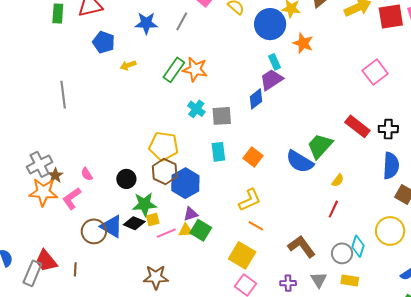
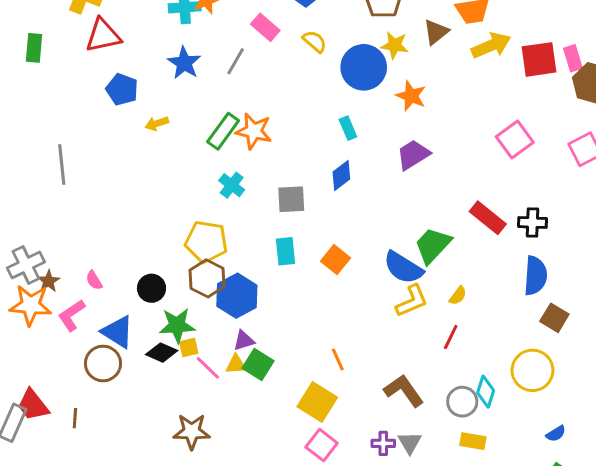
green rectangle: (58, 13) -> (34, 48), moved
blue star: (146, 23) -> (184, 63), turned 30
cyan rectangle: (275, 62) -> (348, 128), moved
purple trapezoid: (271, 80) -> (413, 155), moved
cyan cross: (196, 109) -> (232, 185), moved
yellow L-shape: (250, 200) -> (412, 301), moved
orange line: (256, 226) -> (338, 359), turned 35
blue triangle: (112, 227) -> (118, 332), moved
pink line: (166, 233) -> (208, 368), turned 66
gray triangle: (319, 280) -> (410, 443), moved

